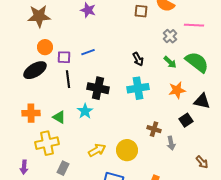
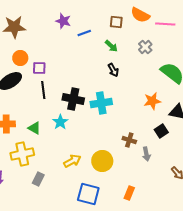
pink line: (194, 25) -> (165, 24), moved
blue line: (88, 52) -> (84, 33), moved
green arrow: (170, 62) -> (111, 46), moved
cyan cross: (138, 88) -> (101, 103), moved

